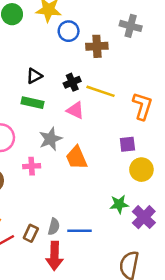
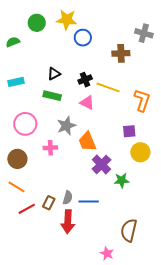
gray cross: (131, 26) -> (144, 33), moved
brown cross: (97, 46) -> (121, 53), moved
purple cross: (144, 217) -> (101, 164), moved

